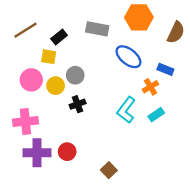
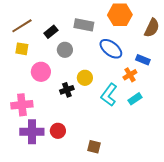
yellow square: (49, 57) -> (22, 49), moved
gray circle: (75, 75) -> (65, 50), moved
pink circle: (31, 80) -> (41, 72), moved
yellow circle: (56, 86) -> (85, 78), moved
brown square: (109, 170) -> (94, 147), turned -32

